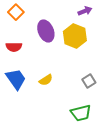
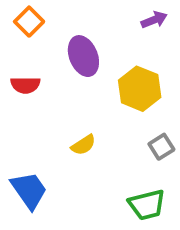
yellow hexagon: (75, 36) -> (140, 89), moved
blue trapezoid: (16, 79) -> (29, 190), moved

